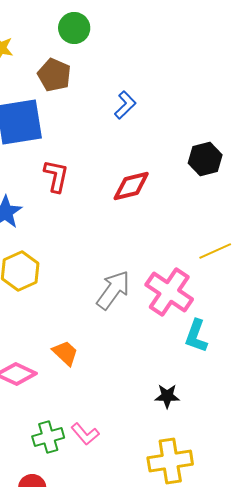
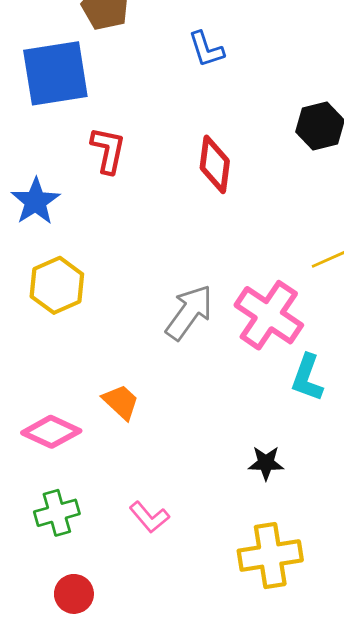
blue L-shape: (125, 105) -> (206, 49), turned 116
red diamond: (131, 186) -> (215, 164), turned -69
green cross: (48, 437) -> (57, 513), moved

